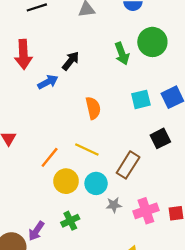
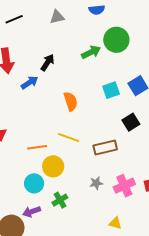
green arrow: (122, 54) -> (91, 52), turned -90
orange line: (50, 157) -> (37, 147), turned 48
brown rectangle: (128, 165) -> (105, 148), turned 50
cyan circle: (96, 183) -> (34, 183), moved
purple arrow: (36, 231) -> (32, 212), turned 42

